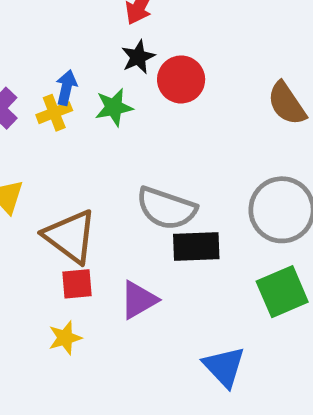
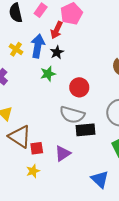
red circle: (181, 79) -> (79, 87), moved
blue arrow: (66, 88) -> (38, 46), moved, size x1.6
yellow cross: (54, 113) -> (16, 49), moved, turned -32
brown triangle: (70, 236) -> (20, 137), moved

